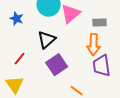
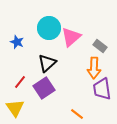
gray rectangle: (100, 23) -> (100, 46), turned 40
purple square: (57, 65) -> (44, 88), moved

